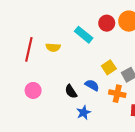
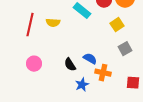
yellow square: (109, 67) -> (117, 25), moved
orange cross: (117, 94) -> (103, 73), moved

